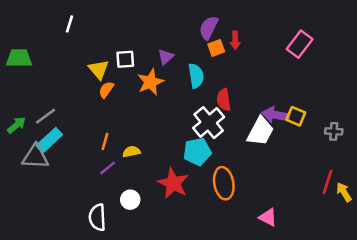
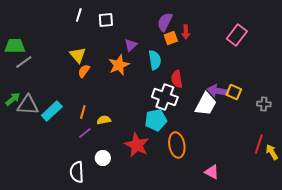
white line: (70, 24) -> (79, 15), moved
white square: (125, 59) -> (106, 20), moved
gray line: (46, 116) -> (24, 62), moved
white cross: (209, 123) -> (165, 97), turned -30
cyan rectangle: (49, 140) -> (52, 111), moved
gray triangle: (35, 157) -> (28, 105), moved

